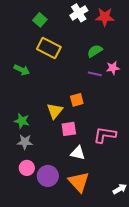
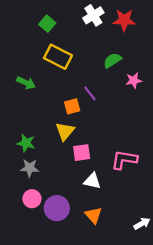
purple line: (95, 74) -> (90, 93), moved, turned 40
orange square: (77, 100) -> (72, 106), moved
orange triangle: (79, 182) -> (93, 215), size x0.7

